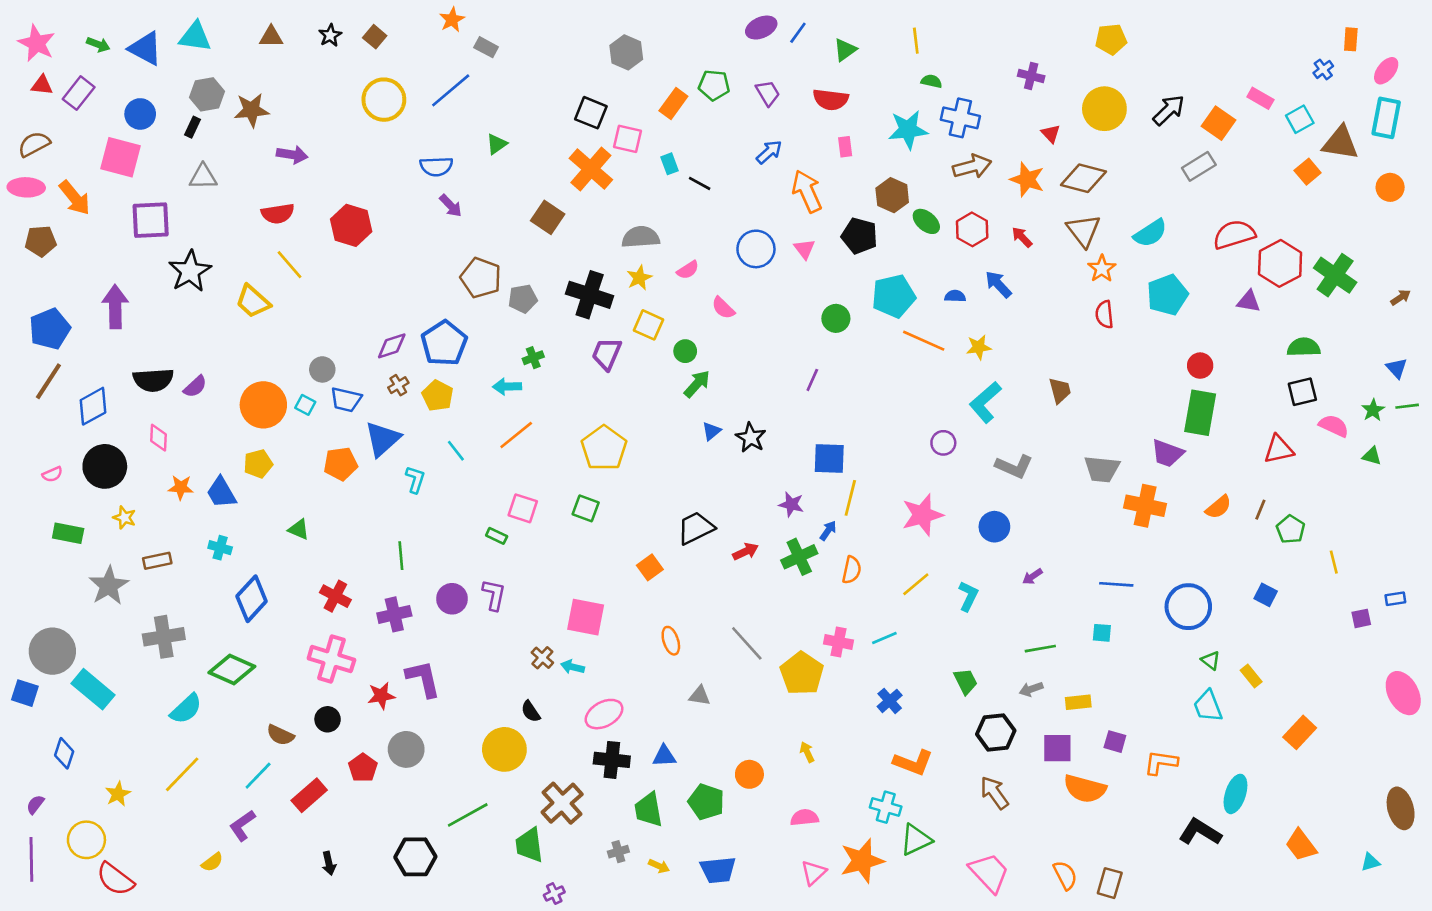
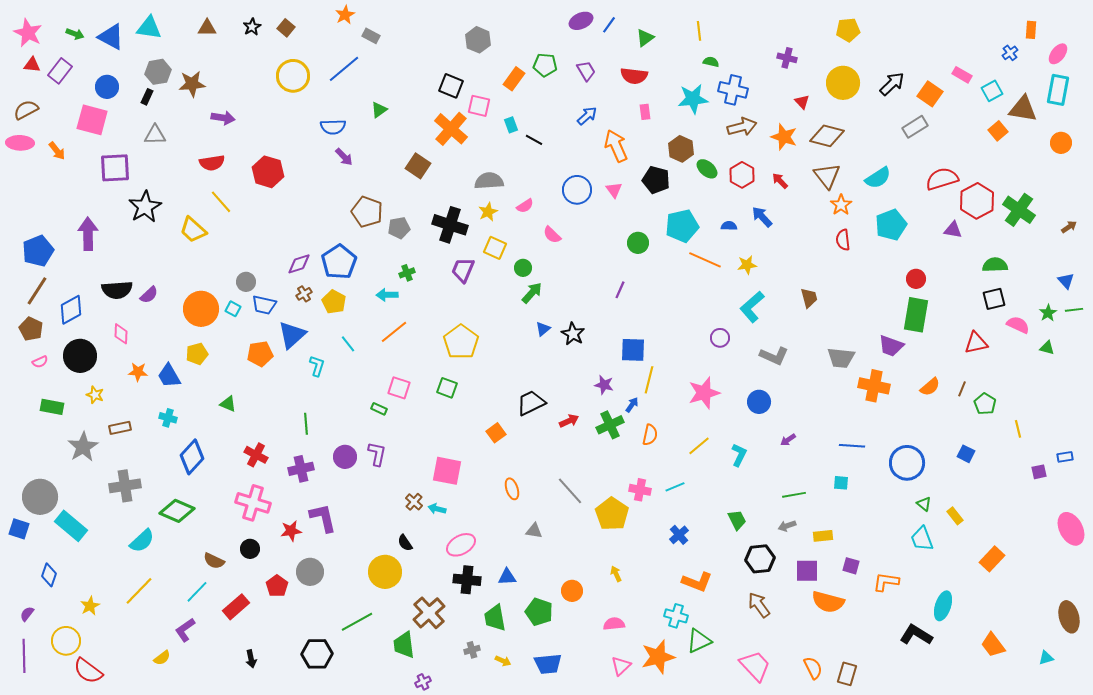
orange arrow: (75, 198) -> (57, 151), size x0.7
brown pentagon: (41, 241) -> (31, 329), moved, turned 30

